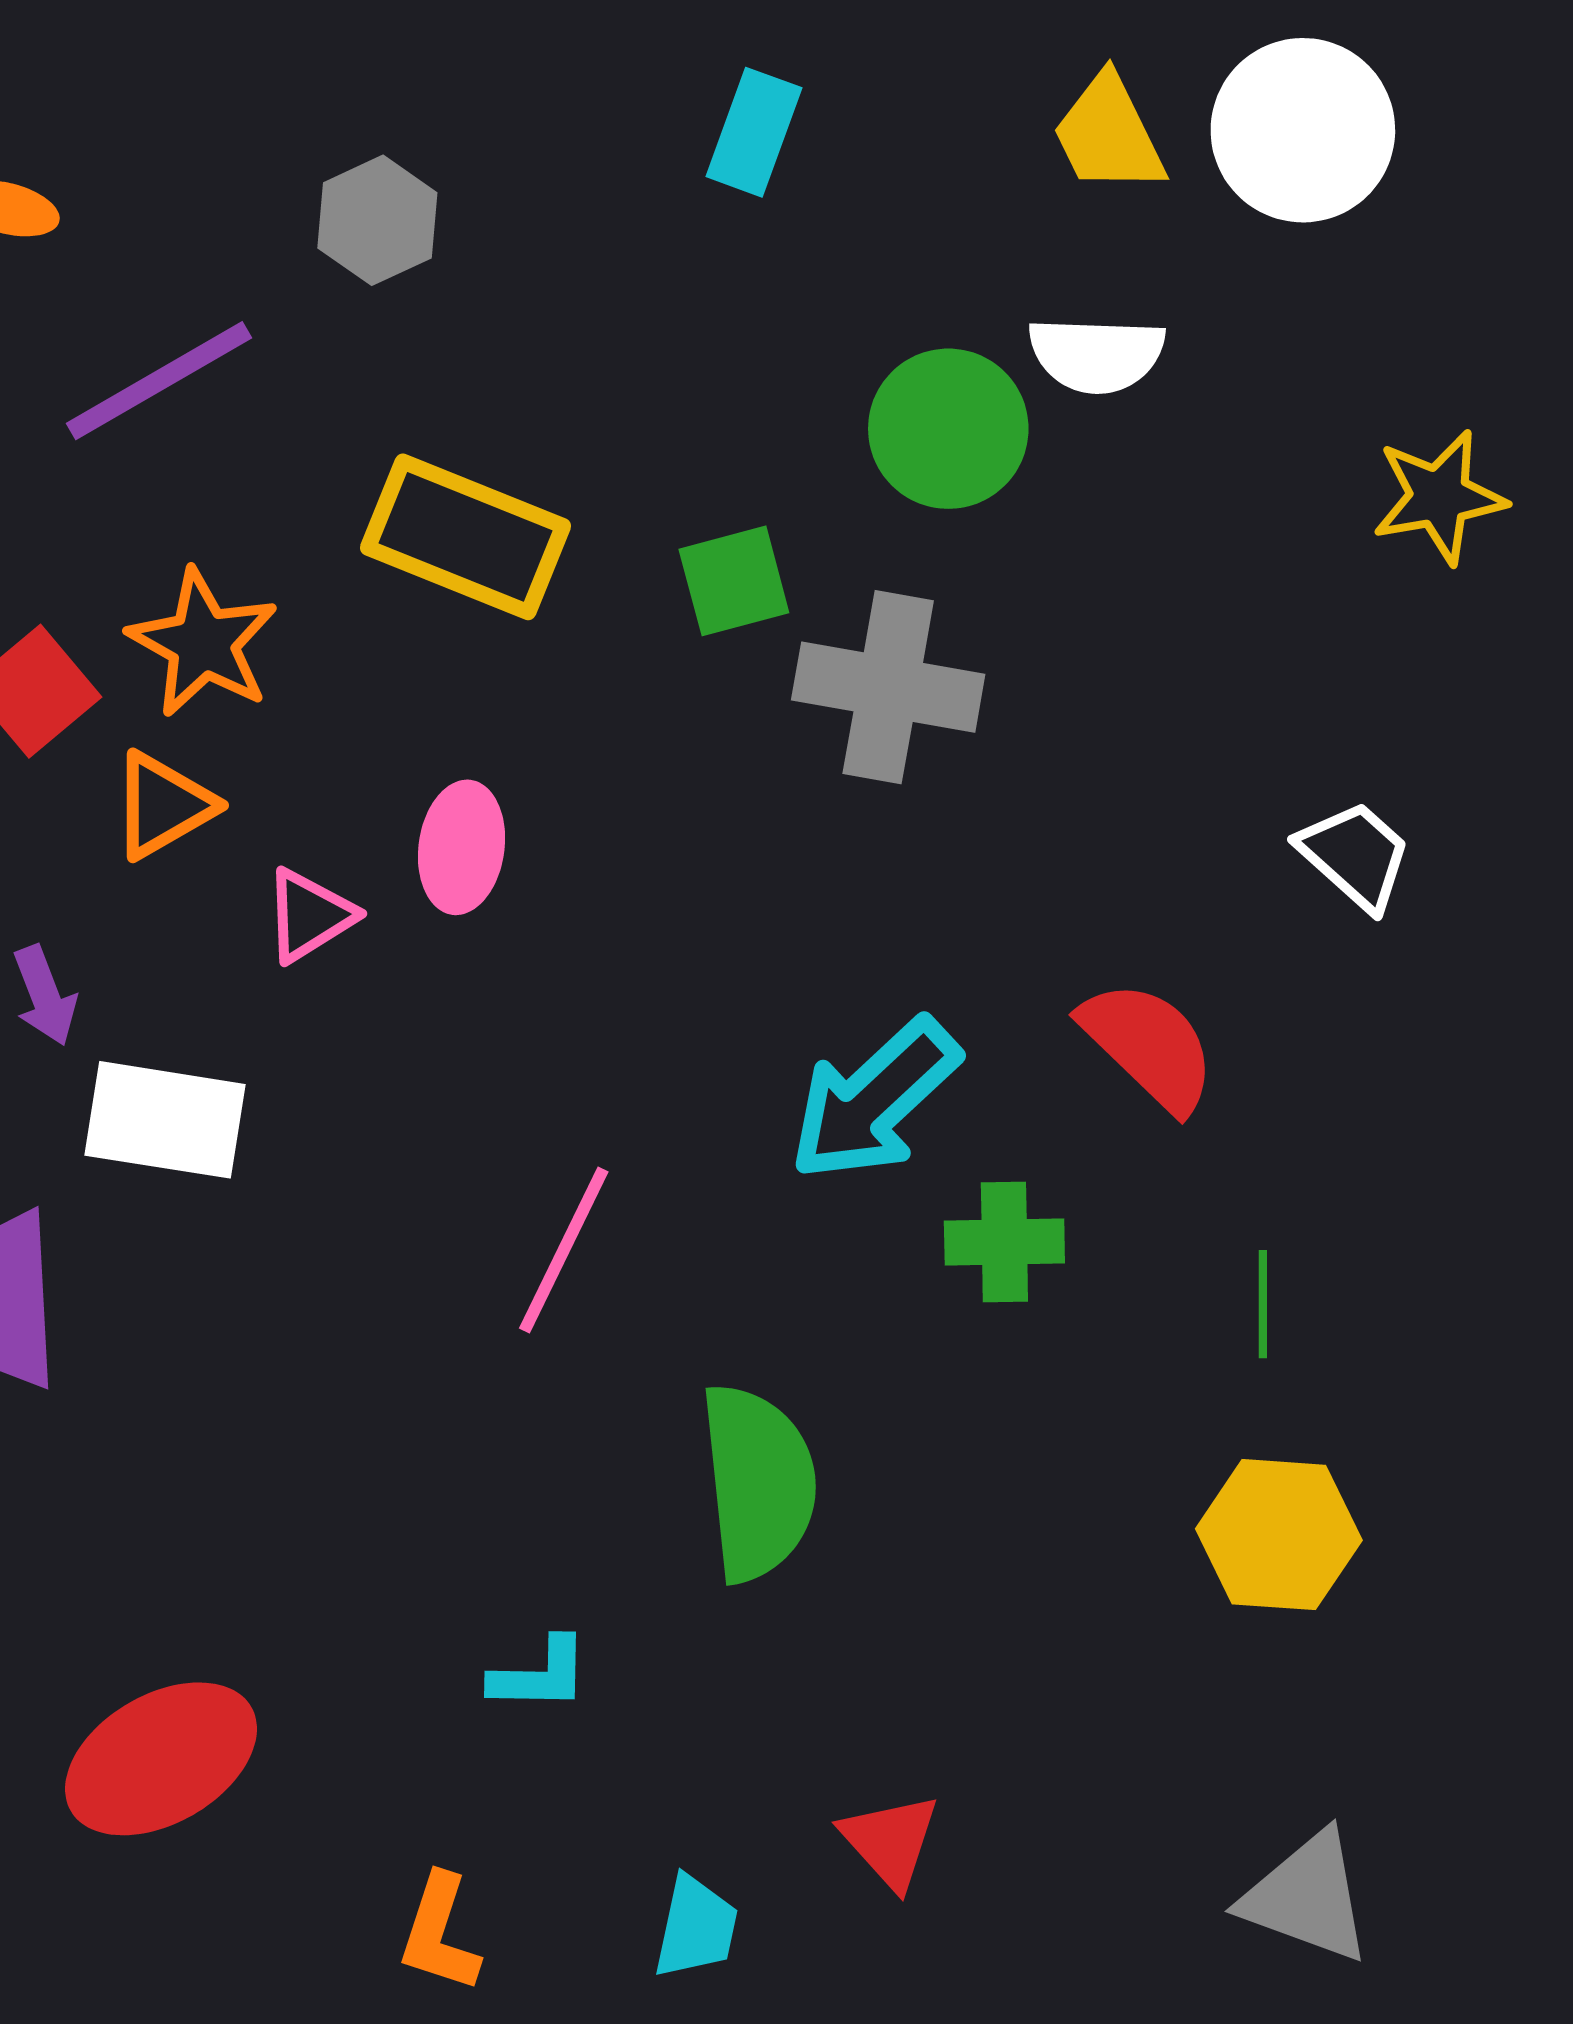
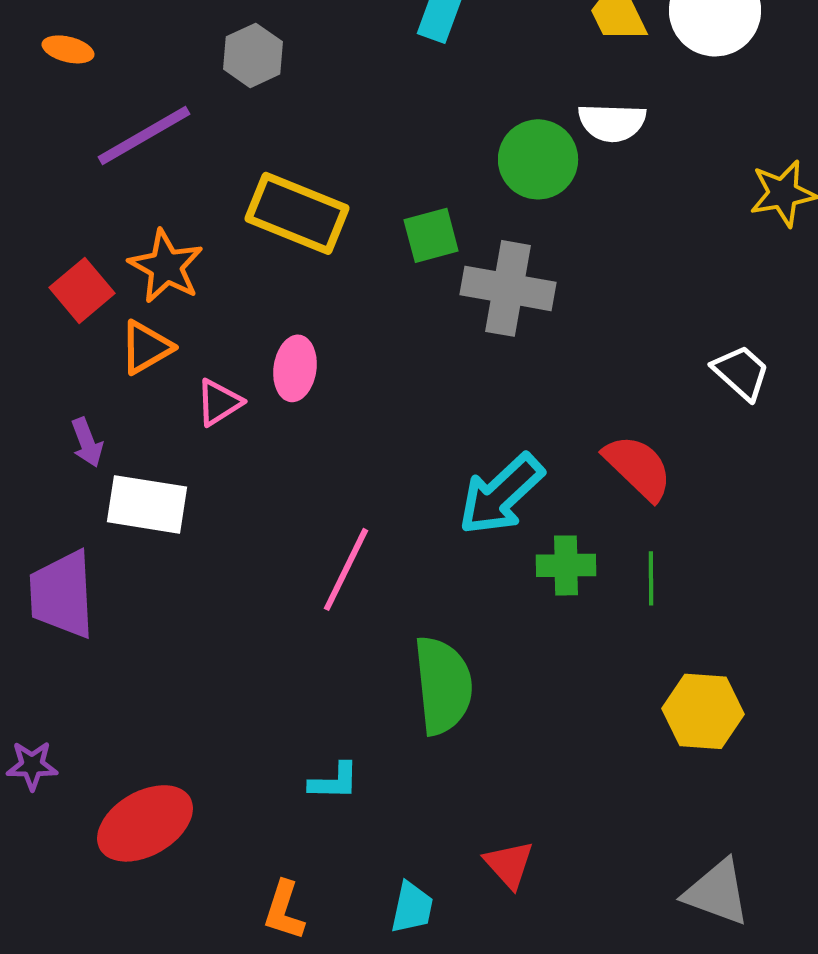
green line: (1263, 1304) -> (651, 578), moved

